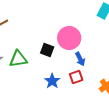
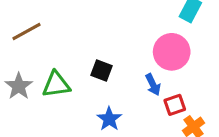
pink circle: (69, 38) -> (172, 52), moved
red square: (76, 77) -> (175, 105), moved

